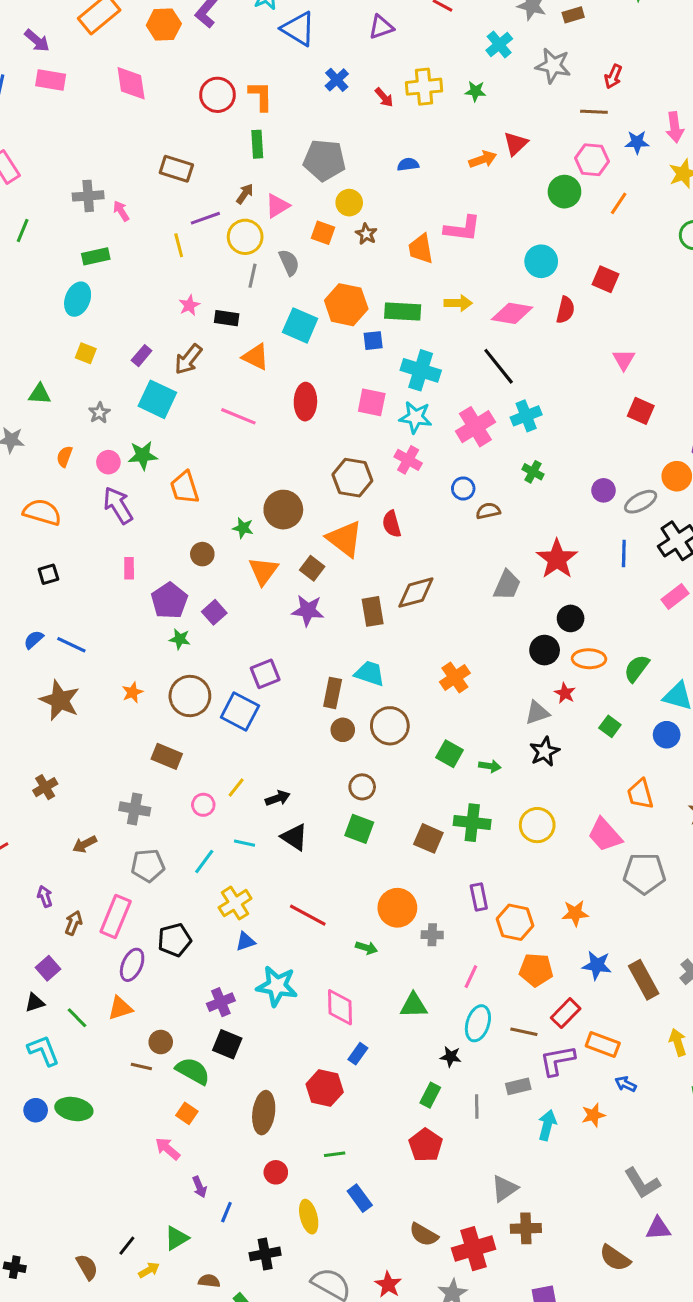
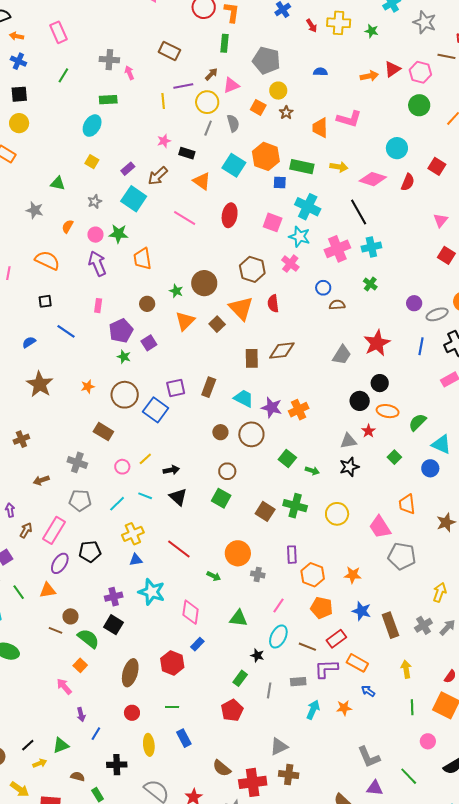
pink hexagon: (592, 160) -> (420, 72), moved
purple star: (308, 610) -> (272, 407), moved
blue line: (71, 645) -> (66, 331), moved
brown rectangle: (333, 693) -> (209, 387), moved

